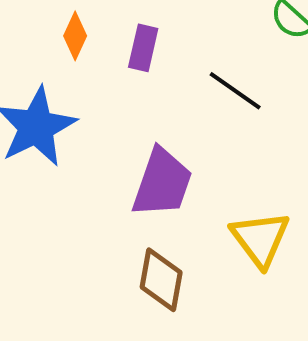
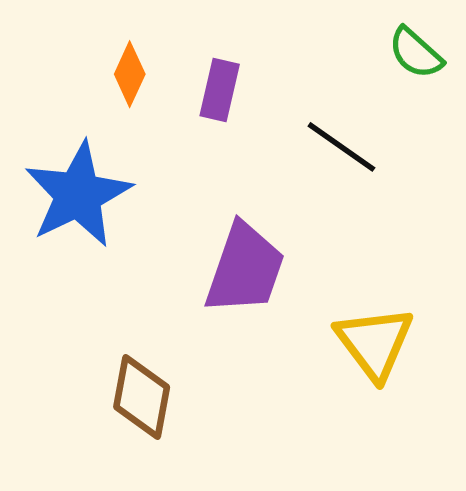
brown diamond: (161, 280) -> (142, 397), moved

